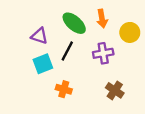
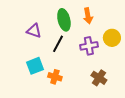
green ellipse: (74, 23) -> (64, 20), turned 35
yellow circle: (130, 32) -> (112, 38), moved
cyan square: (43, 64) -> (35, 66), moved

